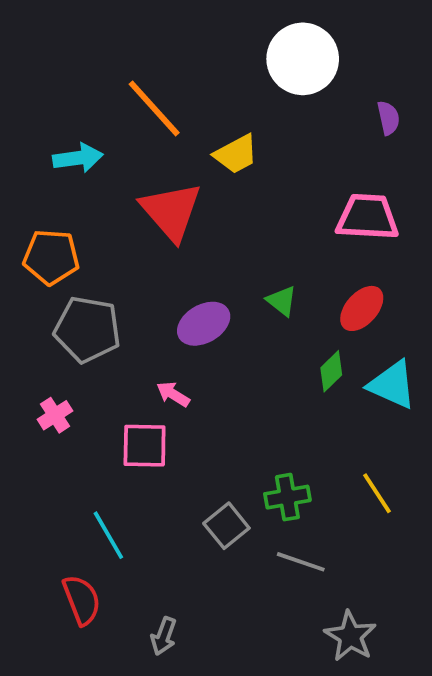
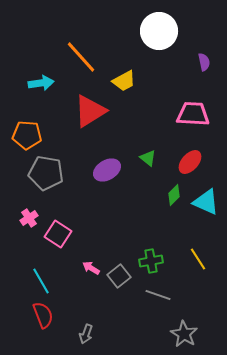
red triangle: (171, 211) -> (90, 111), turned 39
pink arrow: (173, 394) -> (91, 268), moved
pink square: (145, 446) -> (58, 234), moved, turned 32
cyan line: (108, 535) -> (41, 281), moved

